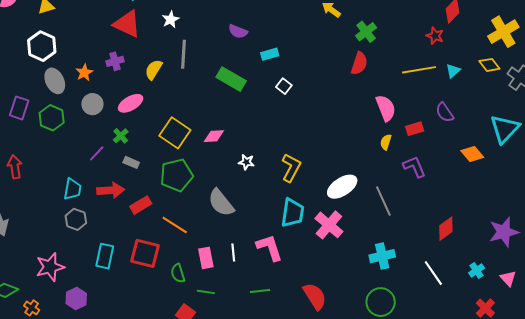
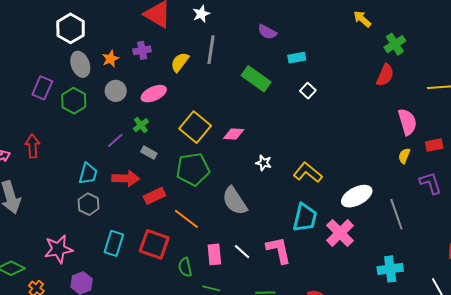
yellow L-shape: (291, 168) -> (308, 173), turned -84
white line: (233, 252) -> (242, 252), turned -48

